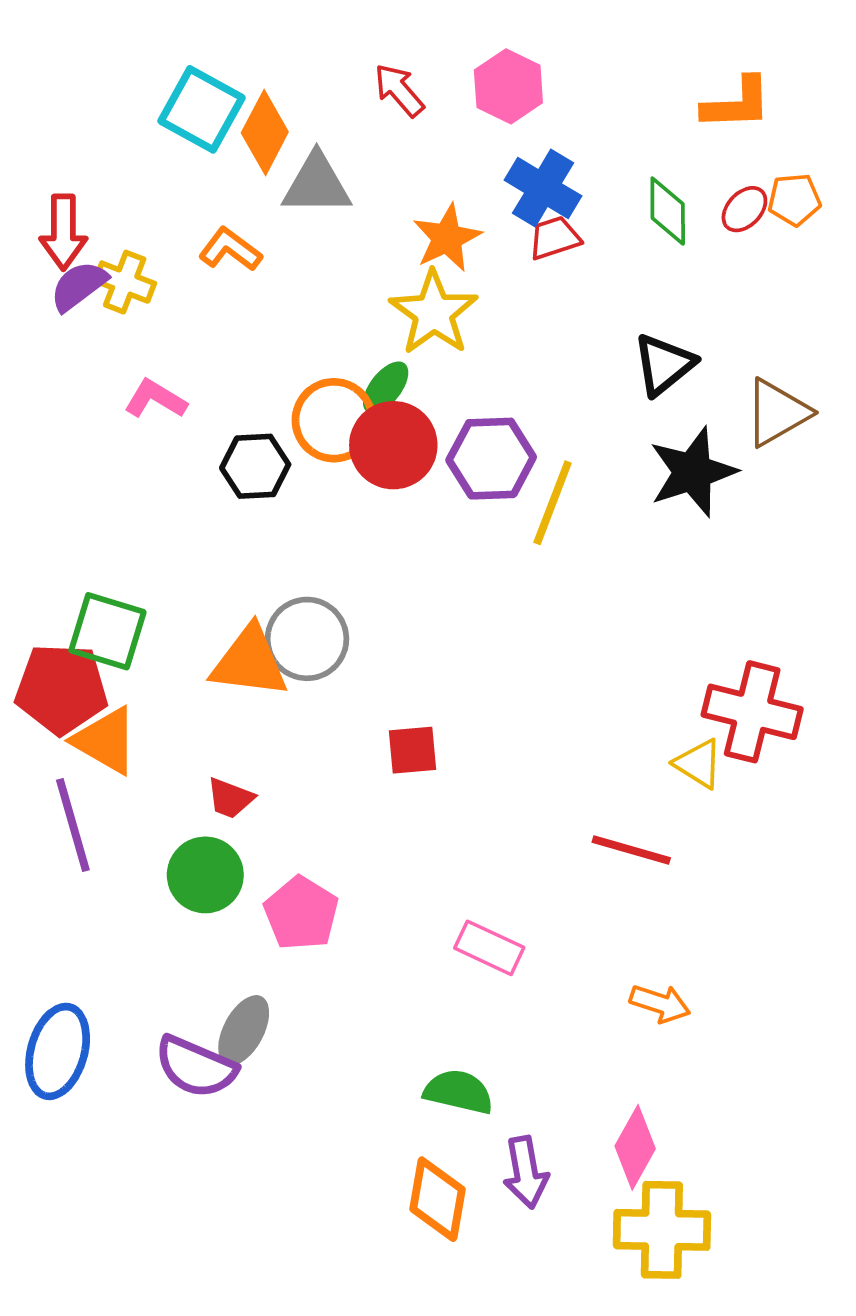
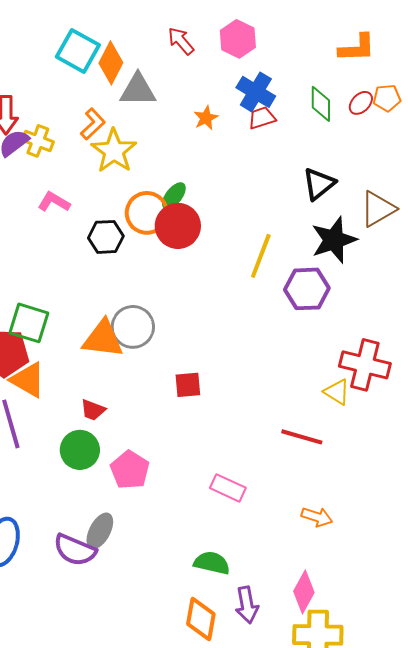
orange star: (447, 238) -> (206, 118), size x0.7
orange L-shape: (230, 249) -> (93, 124), turned 100
yellow star: (434, 313) -> (114, 151), moved
purple hexagon: (491, 459) -> (307, 289), moved

